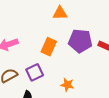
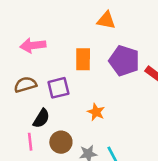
orange rectangle: (49, 47) -> (83, 59), turned -36

